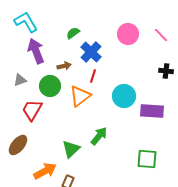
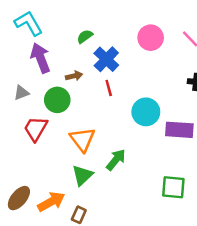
red line: (93, 76) -> (109, 88), turned -32
orange triangle: (80, 96) -> (82, 139), moved, turned -30
brown ellipse: (18, 145) -> (19, 198), moved

